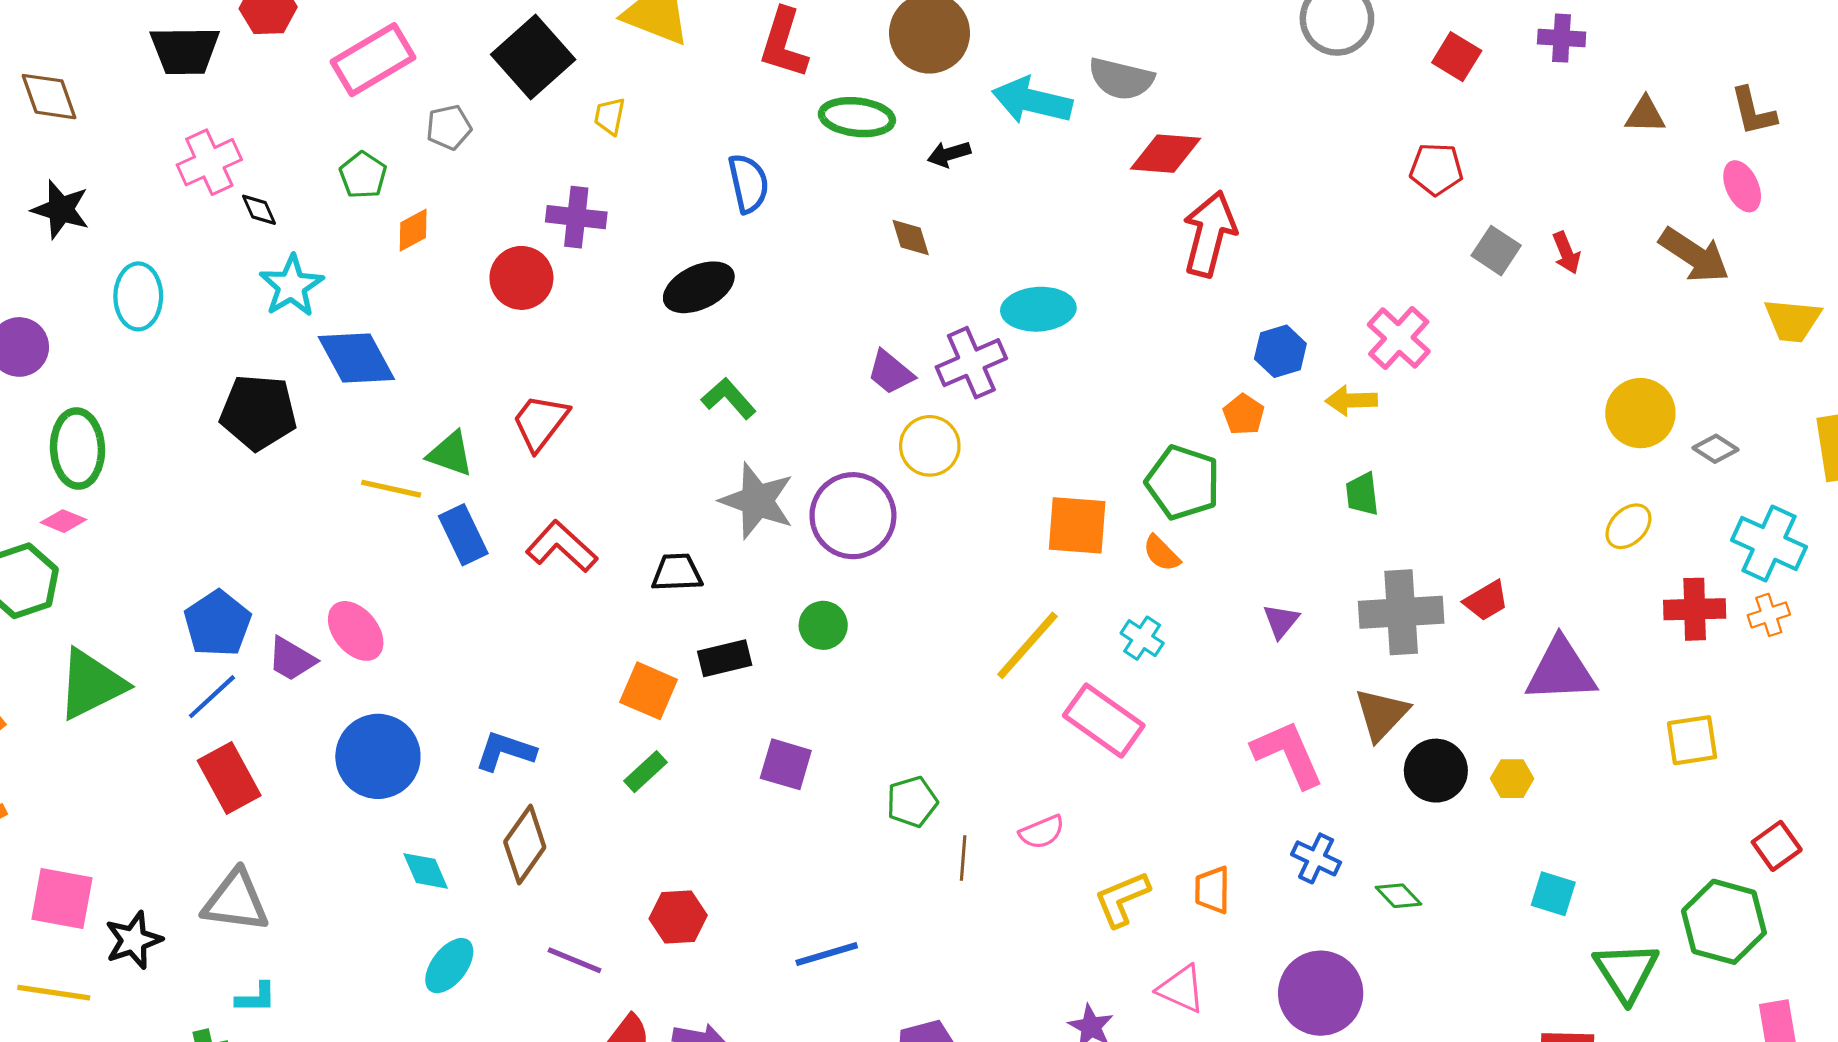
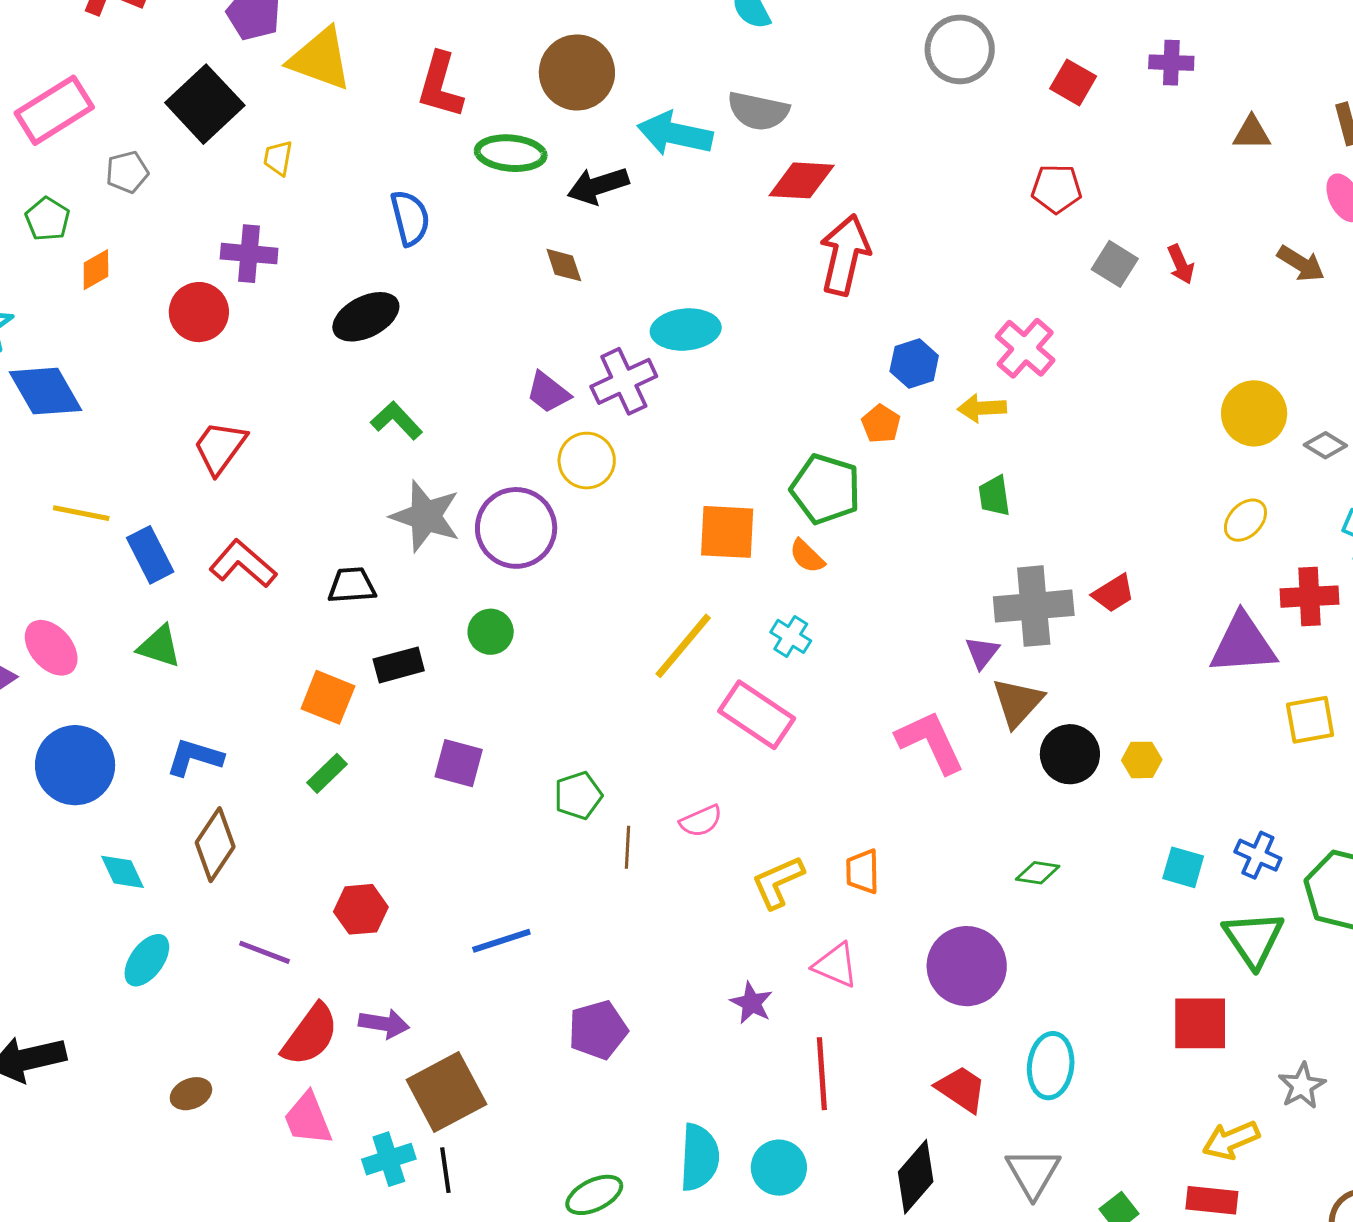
black arrow: (949, 154) -> (598, 186), size x1.5
brown arrow: (1694, 255) -> (1301, 264), size x0.7
green triangle: (450, 454) -> (159, 646), moved
purple triangle: (1281, 621) -> (982, 652), moved
purple triangle: (1561, 670) -> (1243, 644), moved
blue cross: (1316, 858) -> (1258, 855), moved
green diamond: (1399, 896) -> (1038, 873), turned -36

